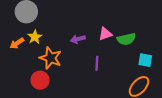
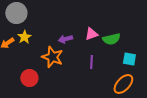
orange star: (51, 58) -> (52, 57), moved
purple line: (97, 63) -> (91, 62), moved

